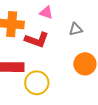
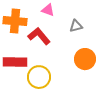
red L-shape: (37, 40) -> (39, 36), turned -150

